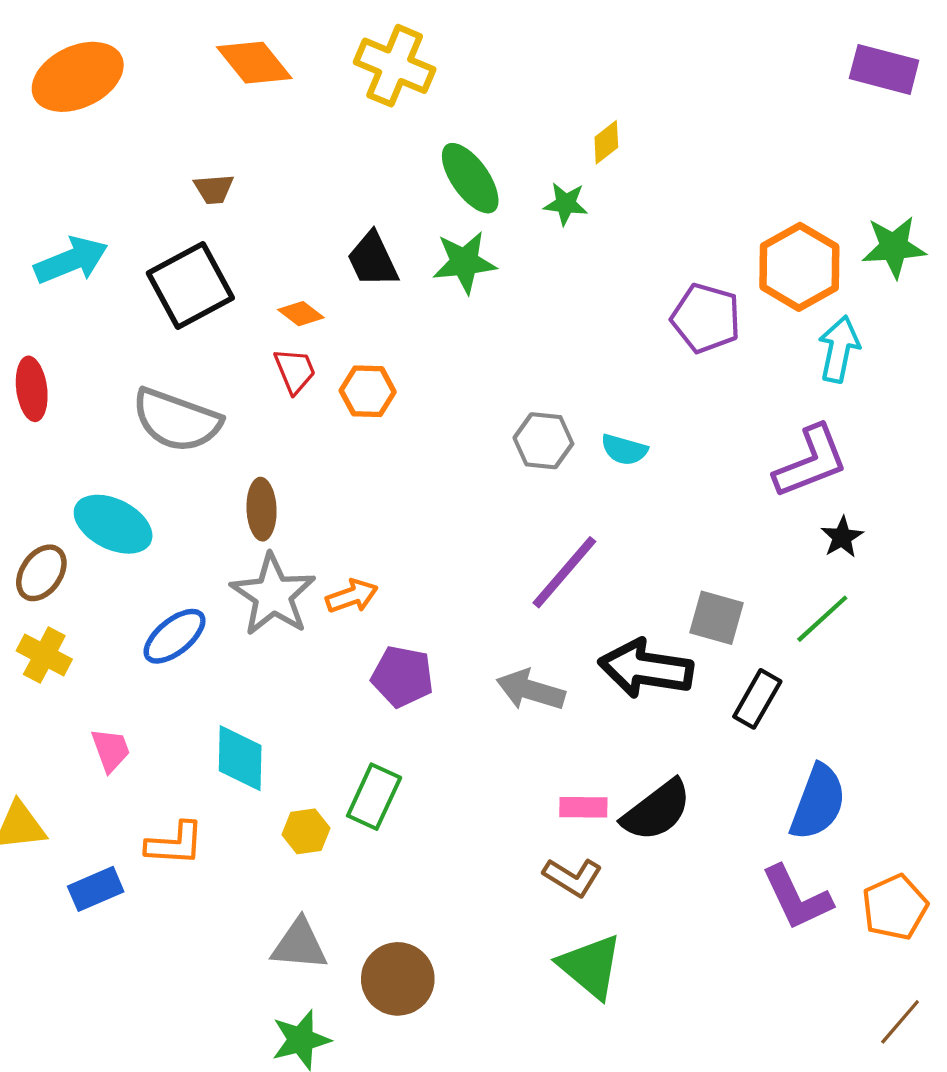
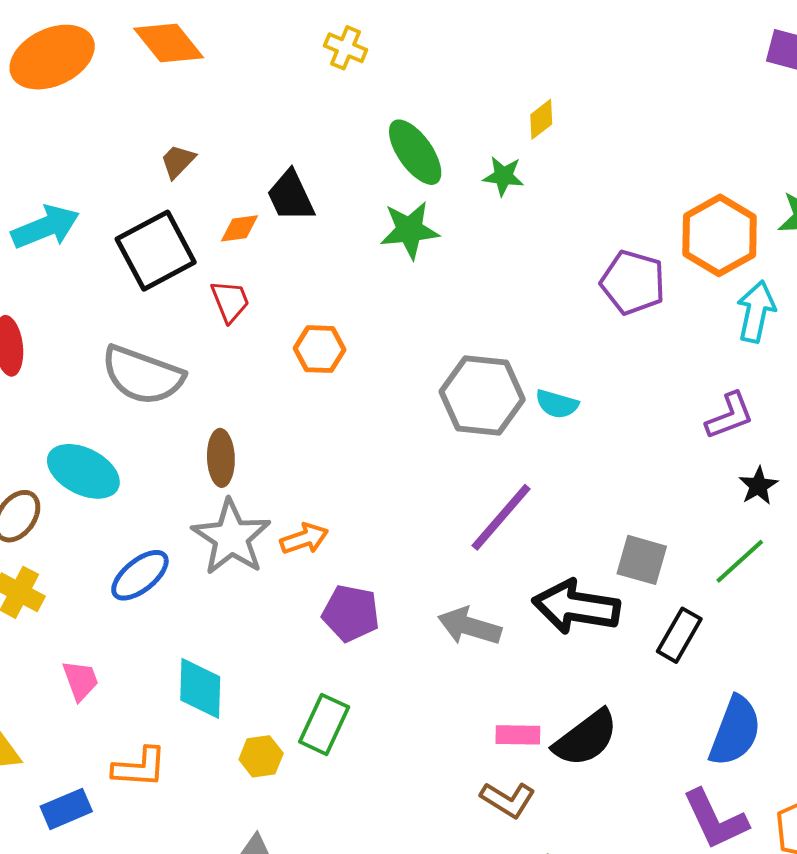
orange diamond: (254, 63) -> (169, 43), moved
yellow cross: (395, 66) -> (346, 48), size x0.6
brown trapezoid: (214, 189) -> (178, 161), turned 138
black trapezoid: (373, 260) -> (291, 196), moved
orange diamond: (301, 314) -> (240, 228), moved, turned -45
red trapezoid: (295, 371) -> (230, 301), moved
gray hexagon: (543, 441) -> (482, 396), size x1.5
purple L-shape: (811, 462) -> (730, 416), size x0.7

